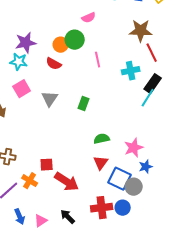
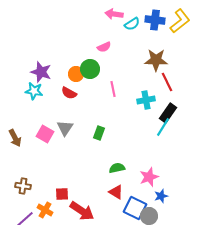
purple star: (26, 43) -> (41, 72), turned 30
pink square: (22, 89) -> (45, 134), moved, turned -30
red triangle: (101, 163) -> (116, 192), turned -35

